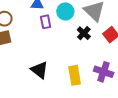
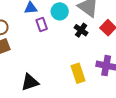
black triangle: (39, 70) -> (30, 82), moved, turned -48

